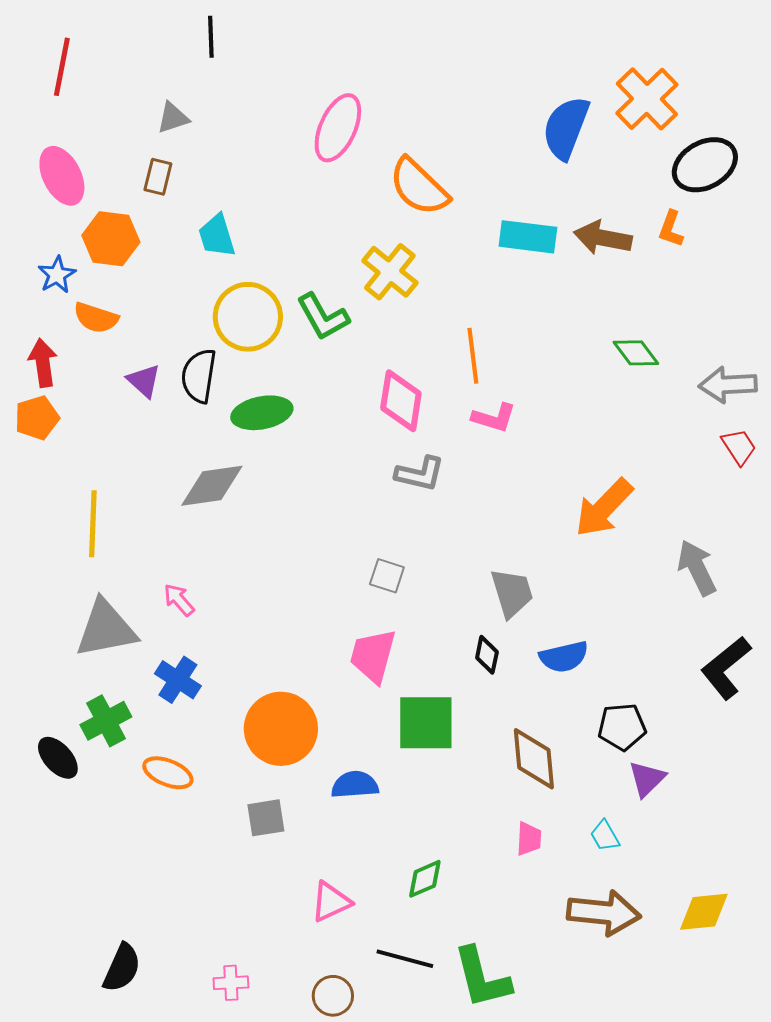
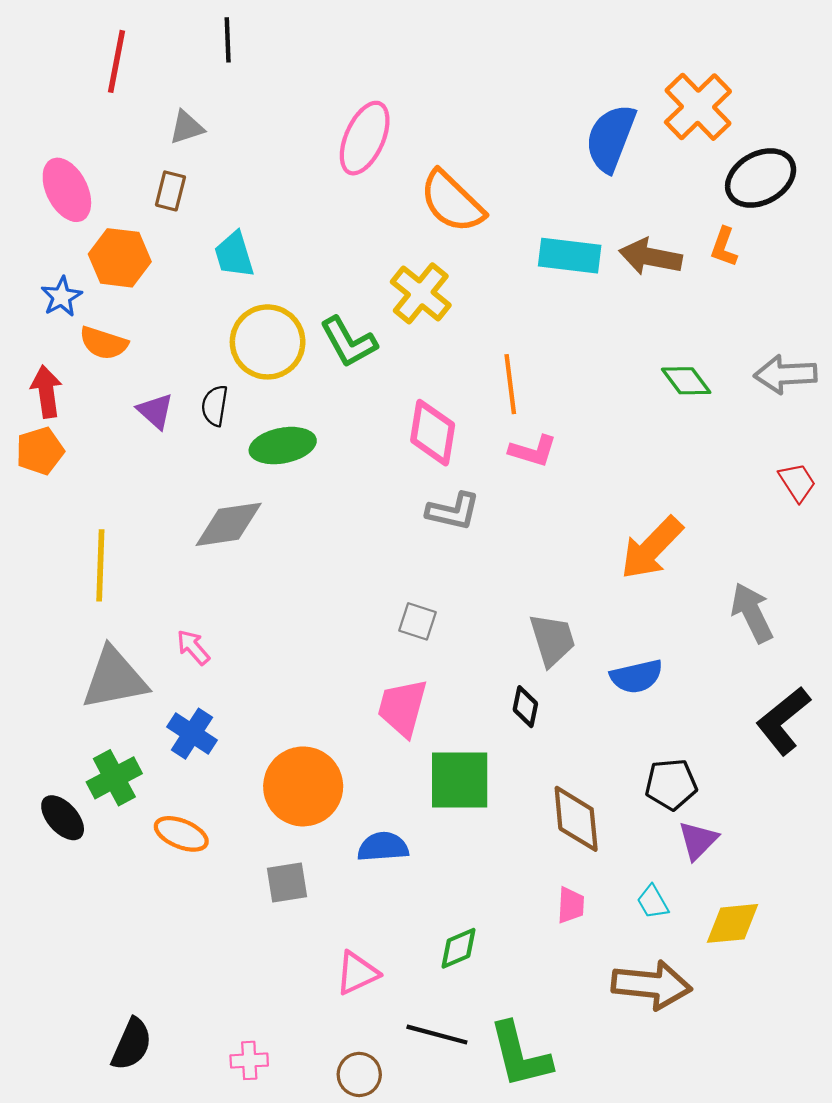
red line: (62, 67) -> (117, 61), moved
black semicircle: (199, 376) -> (215, 406), size x0.7
gray arrow: (728, 385) -> (785, 374), moved
blue semicircle: (564, 657) -> (636, 676), moved
yellow diamond: (704, 912) -> (733, 923), moved

